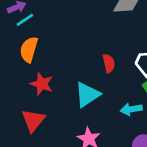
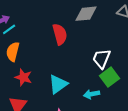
red semicircle: (109, 63) -> (60, 34), moved, size x1.5

